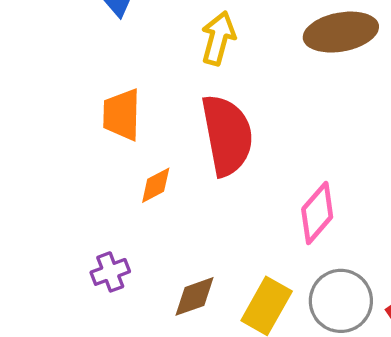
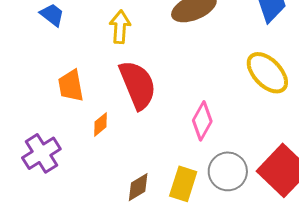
purple cross: (110, 272) -> (41, 153), moved, size x1.6

